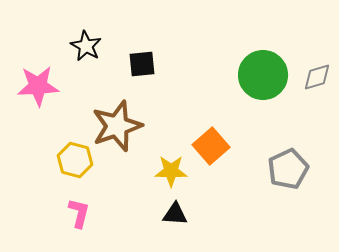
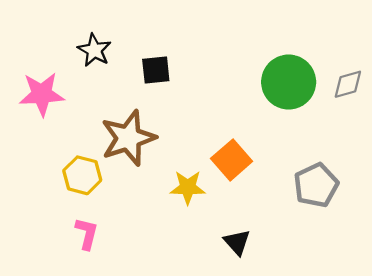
black triangle: (175, 214) -> (237, 242), moved, turned 44

